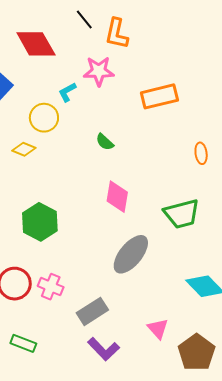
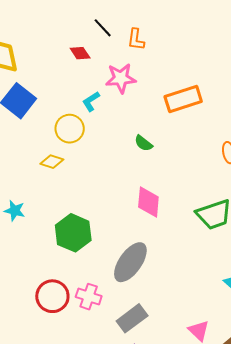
orange L-shape: (117, 34) -> (136, 39), size x0.7
red diamond: (36, 44) -> (80, 53), moved, size x0.5
green semicircle: (105, 142) -> (143, 143), moved
gray ellipse: (131, 254) -> (130, 262), moved

